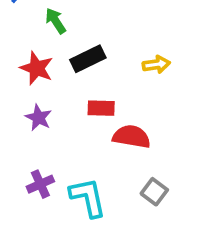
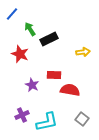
black rectangle: (88, 59) -> (49, 39), moved
purple star: (39, 118) -> (32, 85), moved
cyan L-shape: (88, 197) -> (47, 122), turned 90

